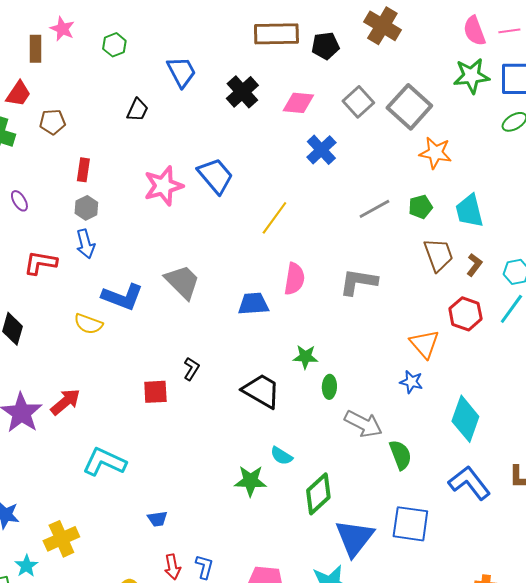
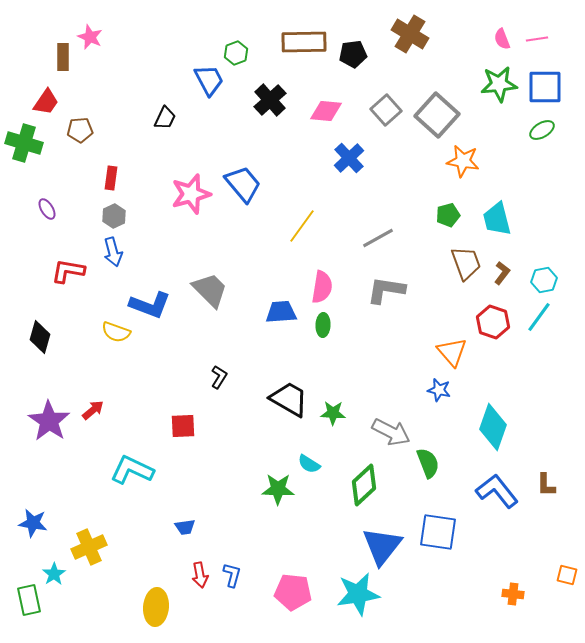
pink semicircle: (474, 31) -> (502, 39), size x0.7
green hexagon: (114, 45) -> (236, 53), moved
gray line: (374, 209) -> (378, 238), moved
green star: (305, 357) -> (333, 413), moved
green ellipse: (329, 387) -> (323, 325), moved
red square: (155, 392) -> (183, 426), moved
red arrow: (65, 402) -> (93, 410), size x0.7
green diamond: (318, 494) -> (364, 485), moved

